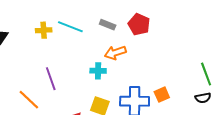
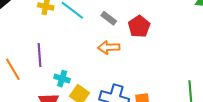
cyan cross: (98, 71) -> (62, 79), moved

